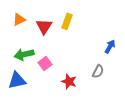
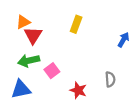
red triangle: (44, 26) -> (33, 35), moved
blue arrow: (110, 46) -> (123, 40), moved
gray semicircle: (98, 71) -> (110, 79), turned -32

